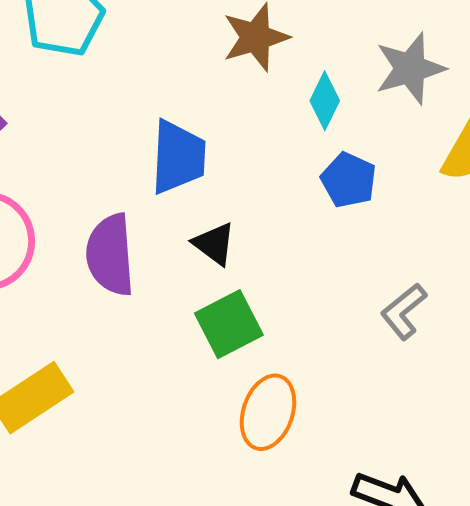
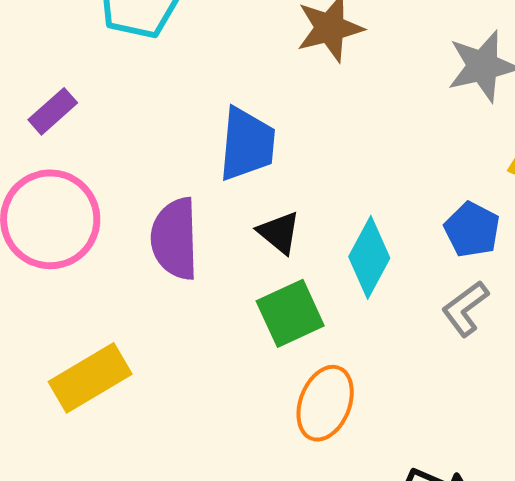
cyan diamond: (325, 101) -> (369, 257), moved, size x1.4
blue pentagon: (349, 180) -> (472, 230), moved

